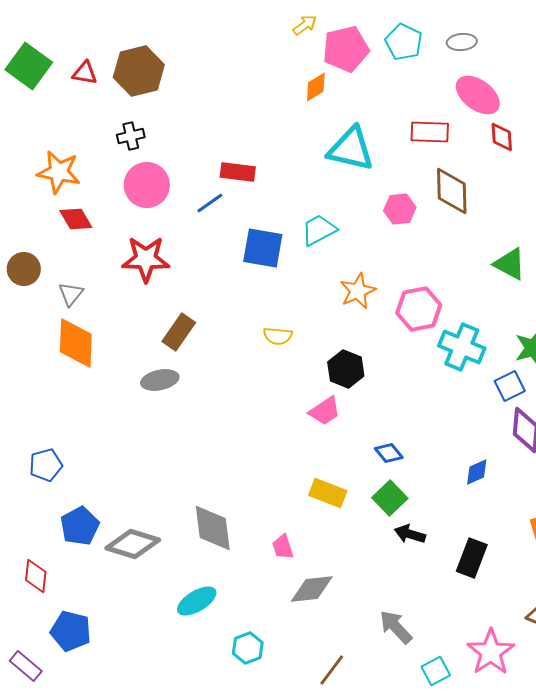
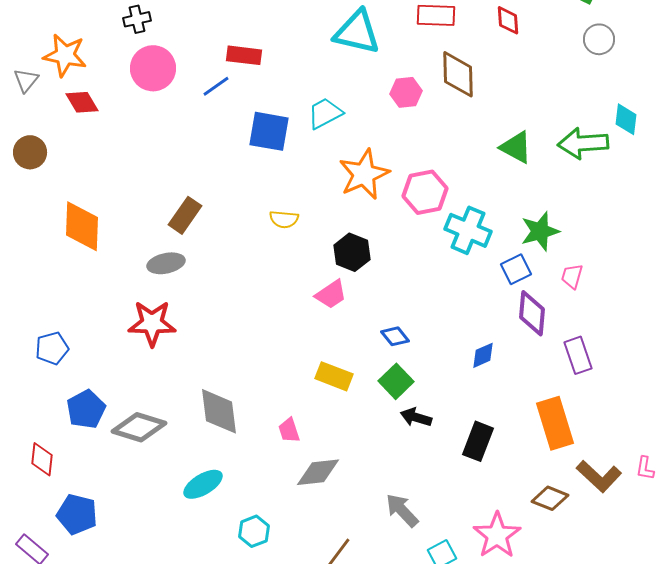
red star: (146, 259) -> (152, 323), moved
orange star: (358, 291) -> (364, 174), size x1.4
gray triangle: (71, 294) -> (26, 80), moved

